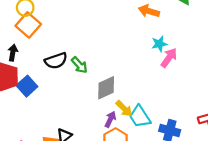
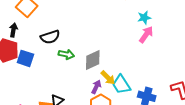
cyan star: (159, 44) -> (144, 18), moved
green arrow: (79, 65) -> (66, 54), moved, turned -35
blue square: (27, 86) -> (25, 58), turned -30

